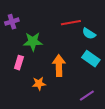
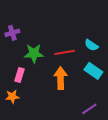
red line: (71, 23) -> (65, 52), moved
orange star: (39, 84) -> (12, 97), moved

